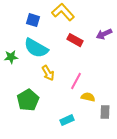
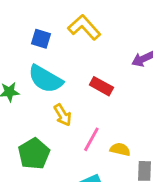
red rectangle: (75, 40) -> (101, 86), moved
pink line: (76, 81) -> (91, 139), moved

